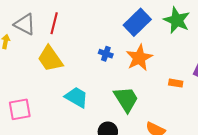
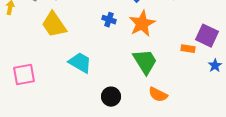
orange rectangle: (176, 83) -> (188, 49), moved
green trapezoid: (126, 99) -> (145, 62), moved

